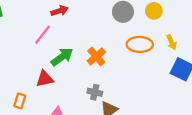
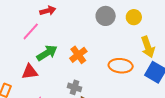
yellow arrow: (172, 42) -> (148, 47), size x1.5
orange ellipse: (140, 44) -> (121, 66), moved

